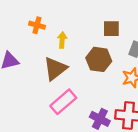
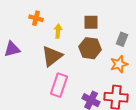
brown square: (111, 29) -> (91, 22), moved
pink rectangle: (63, 102) -> (59, 85), turned -30

